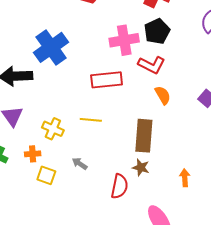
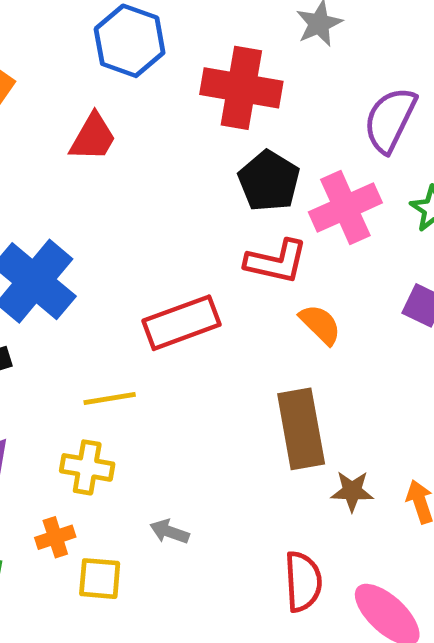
pink cross: (124, 40) -> (345, 207), moved
yellow line: (91, 120) -> (110, 399), moved
brown star: (141, 168) -> (352, 491), moved
red semicircle: (119, 186) -> (303, 582), moved

